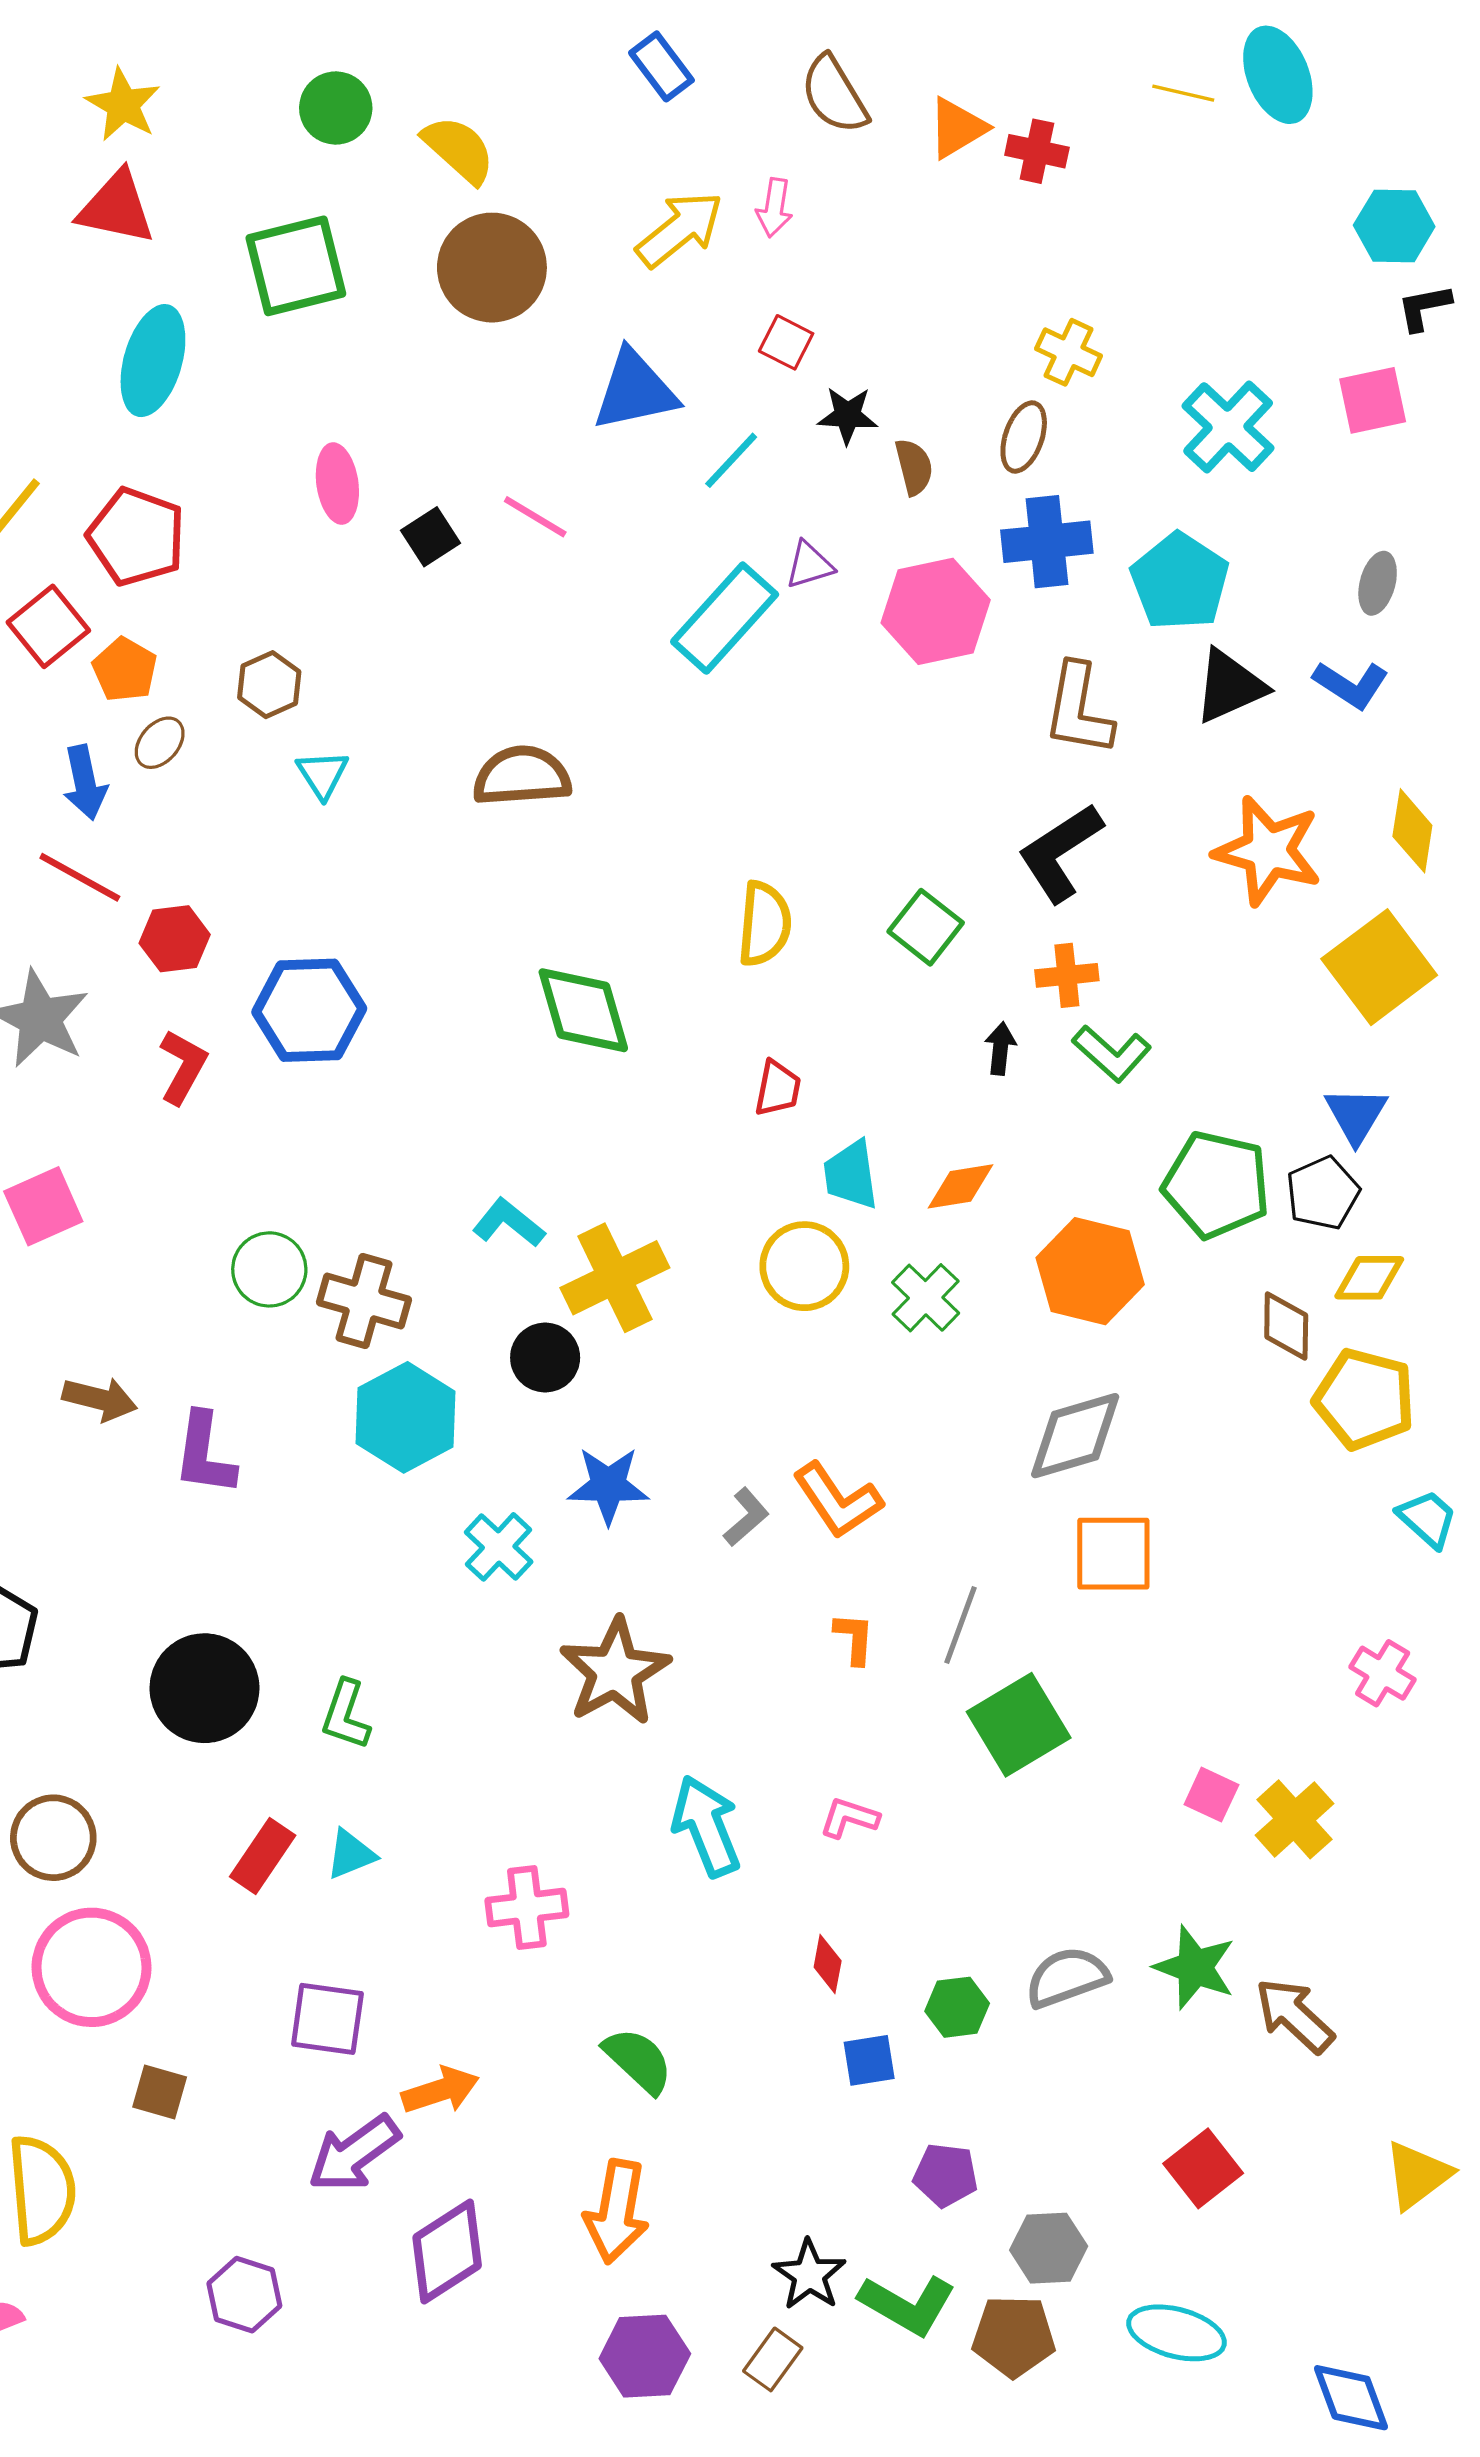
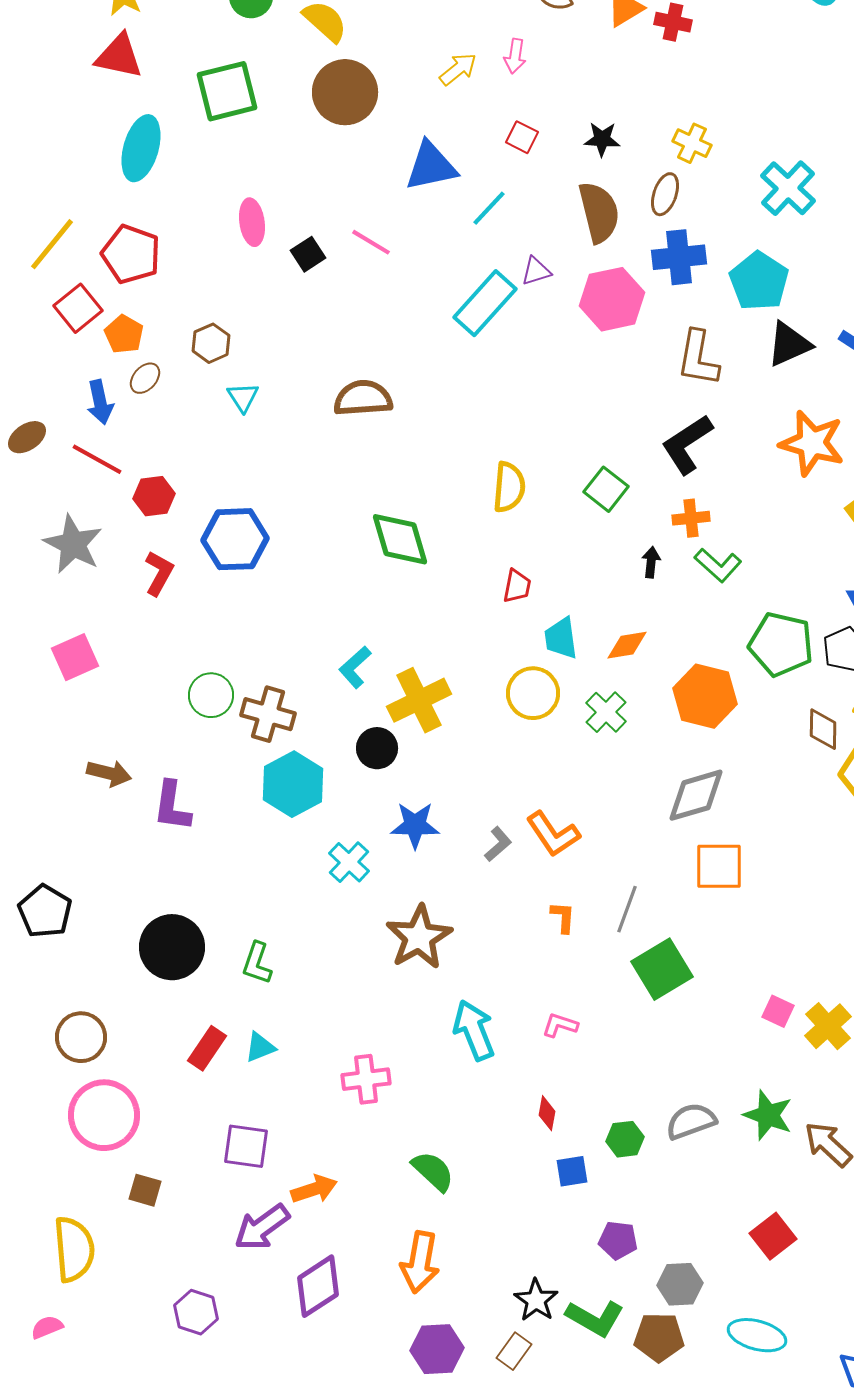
yellow arrow: (680, 229) -> (458, 69), size x0.7
black star: (848, 415) -> (602, 139), moved
brown semicircle: (914, 467) -> (599, 212), size x1.8
cyan L-shape: (509, 1223) -> (355, 667), turned -81

